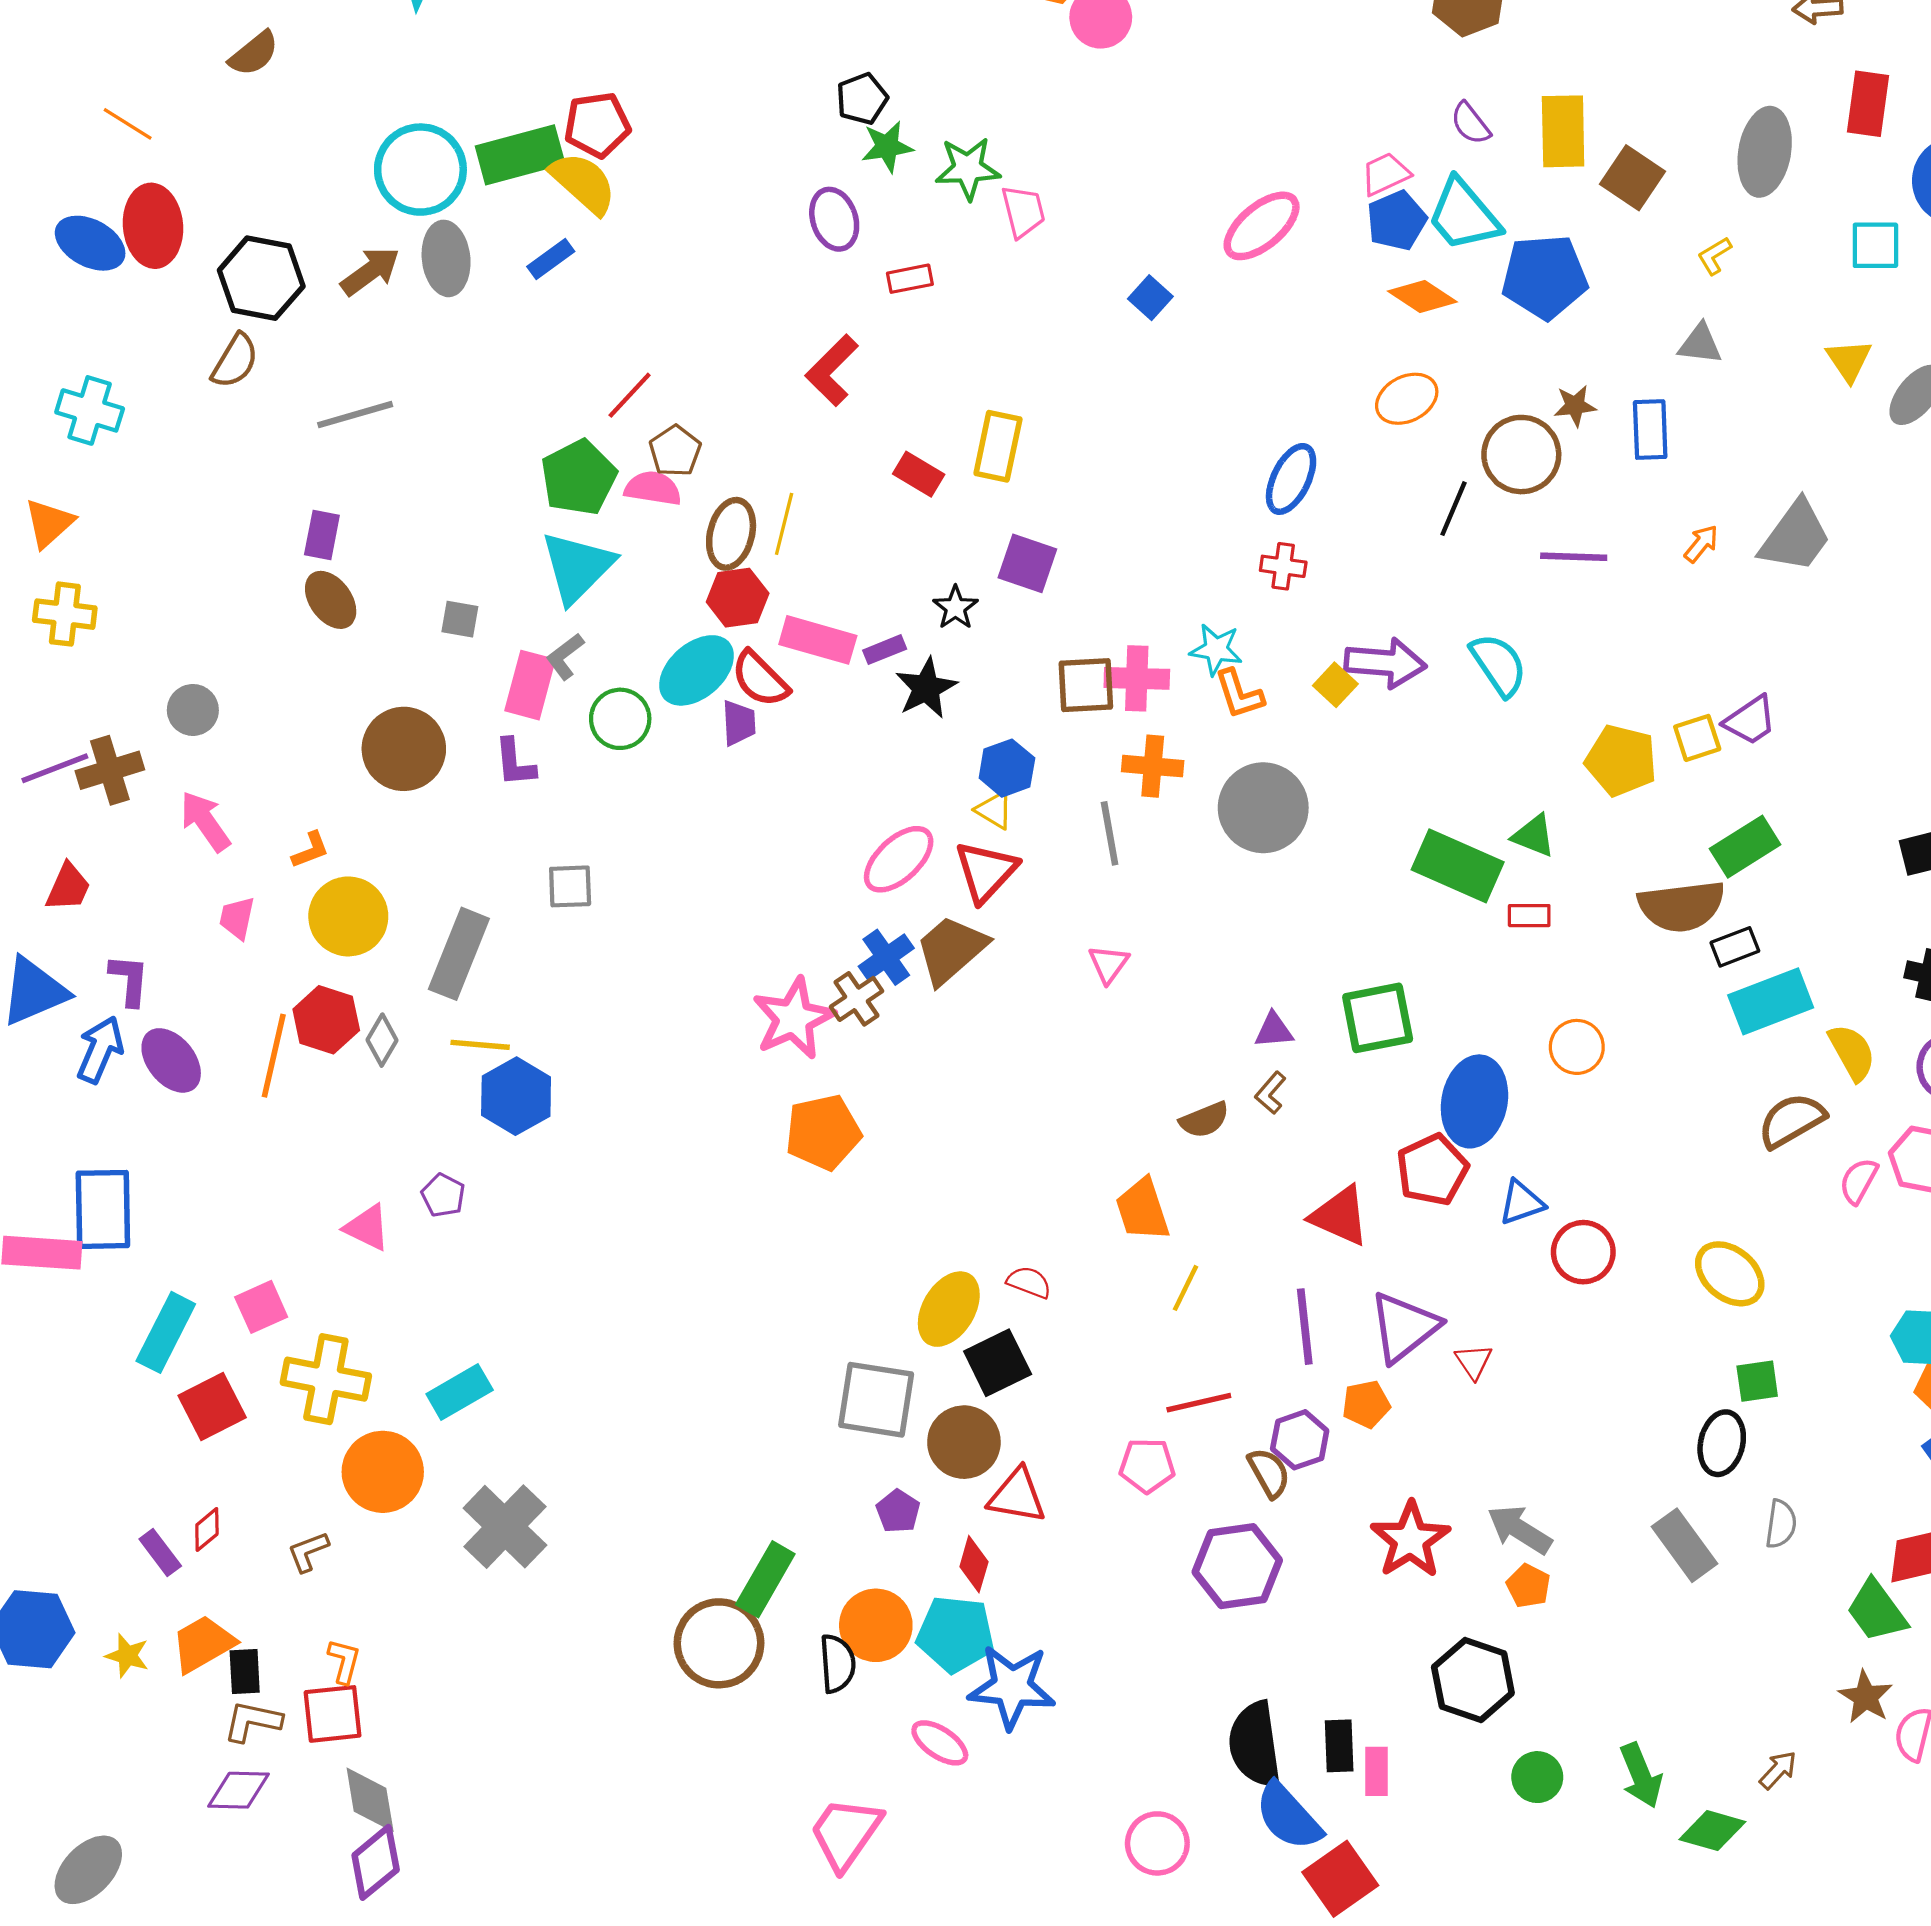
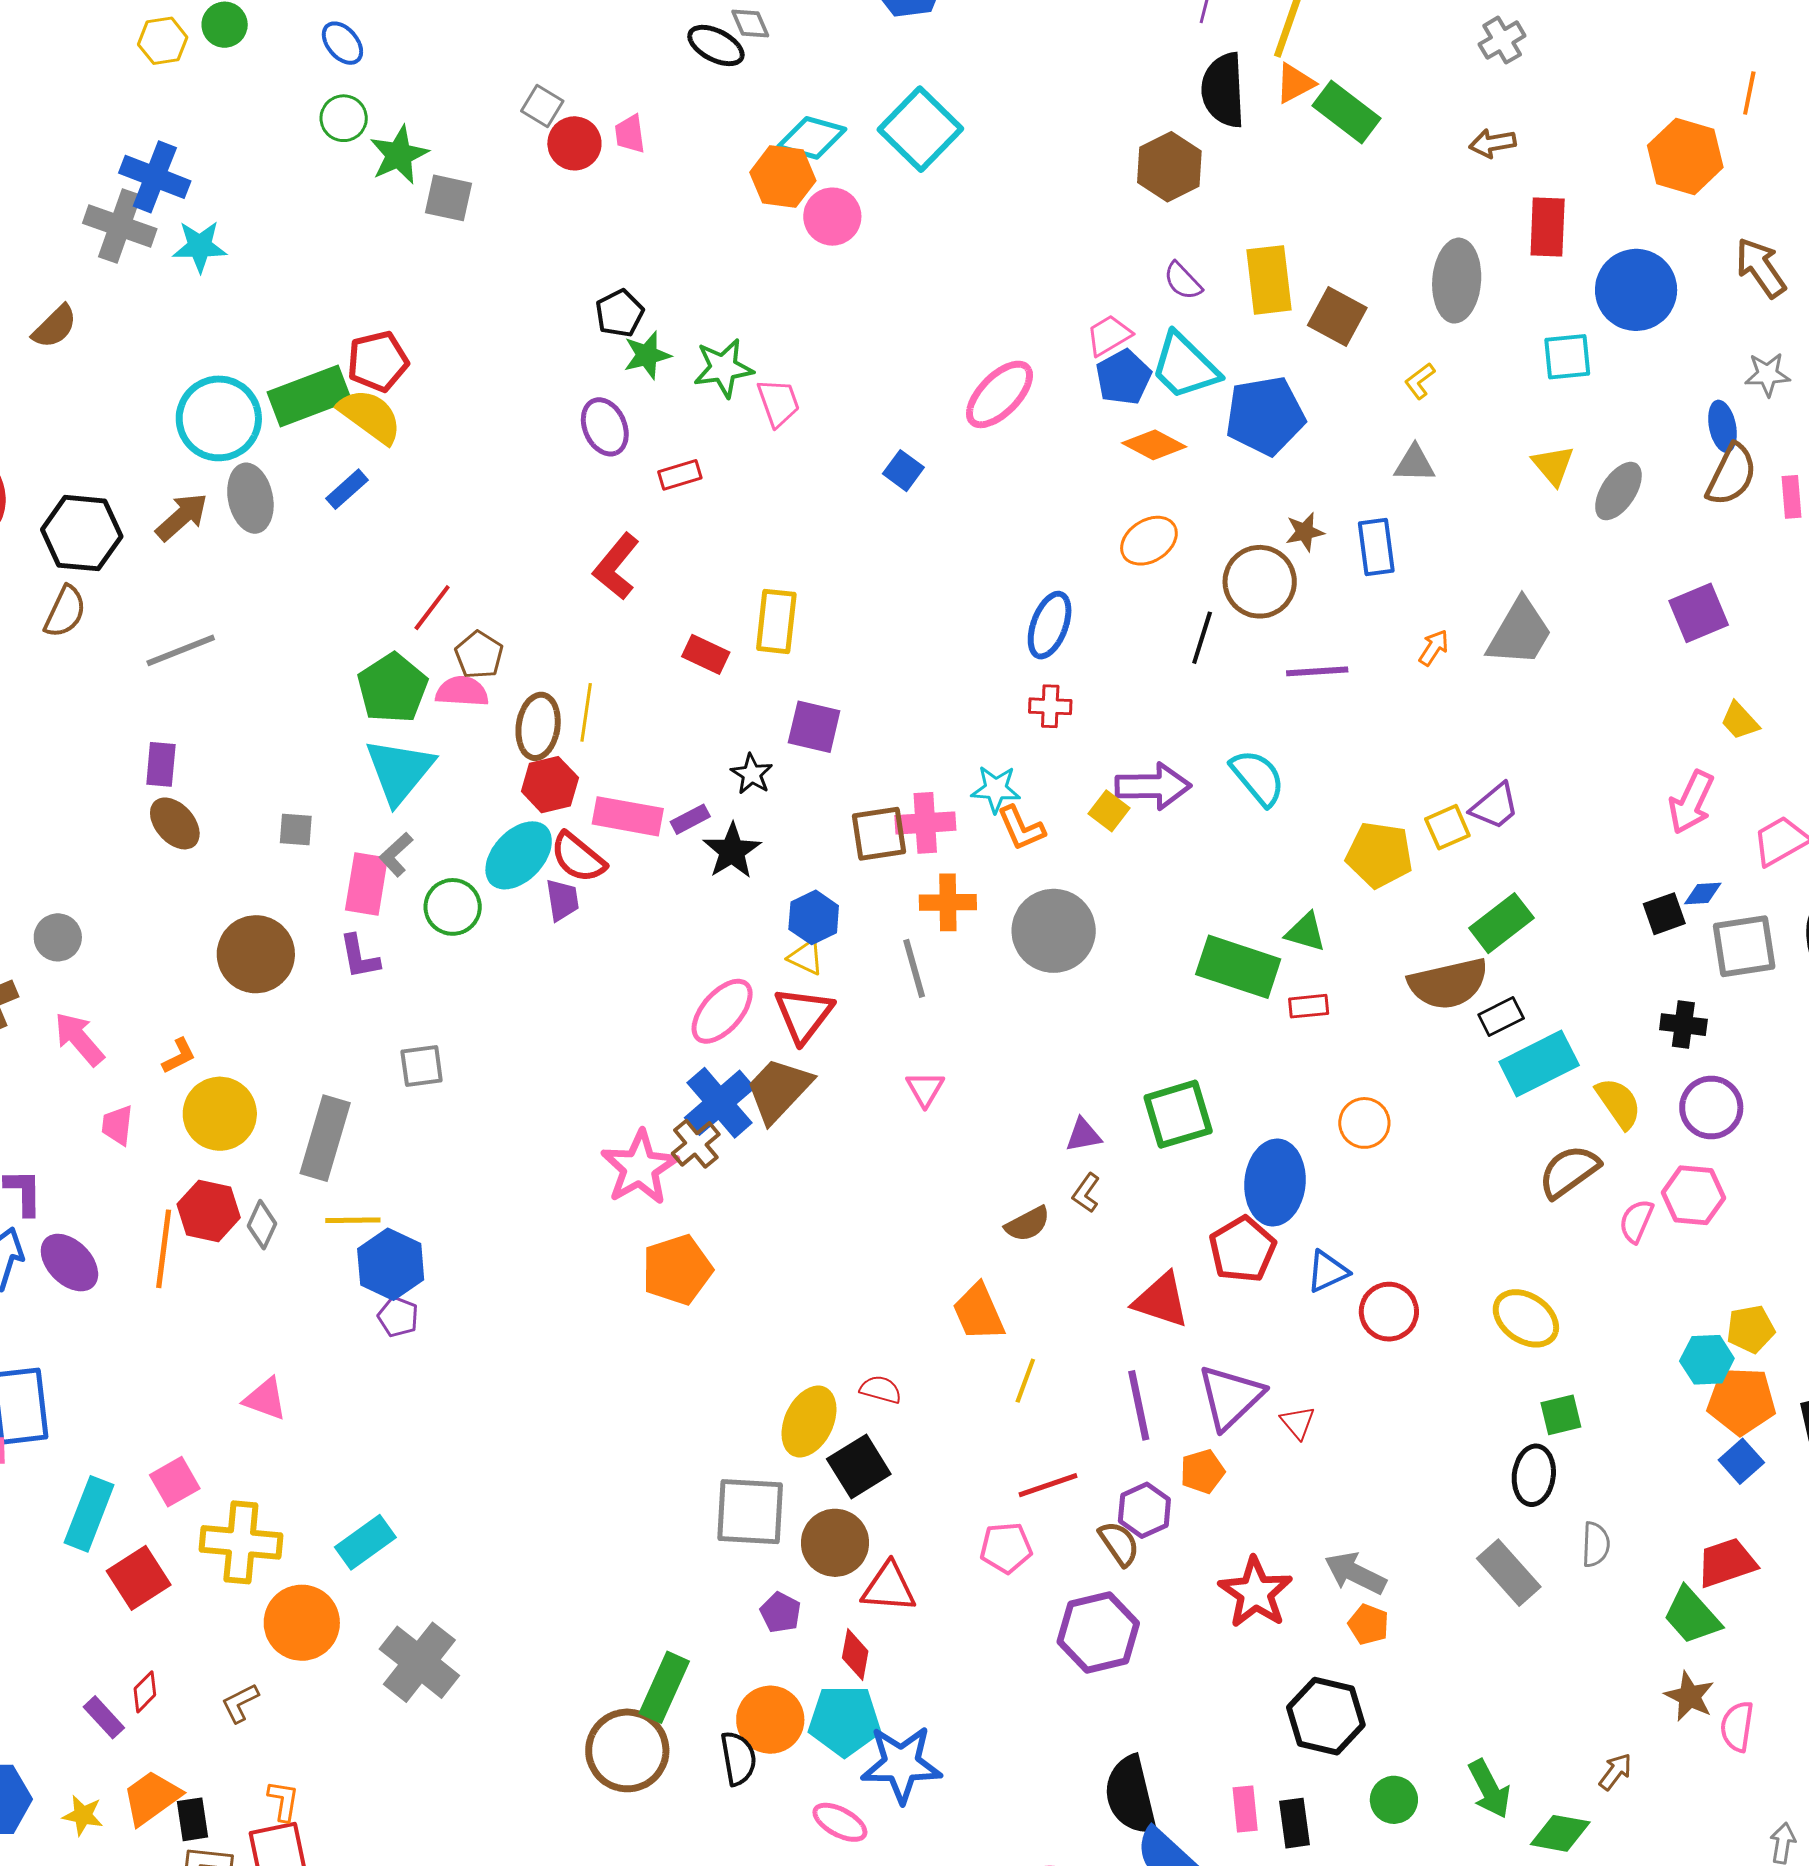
blue cross: (886, 957) -> (720, 1103), size x1.4
purple pentagon: (443, 1195) -> (398, 1317), moved
black rectangle: (1339, 1746) -> (1295, 1823), moved

